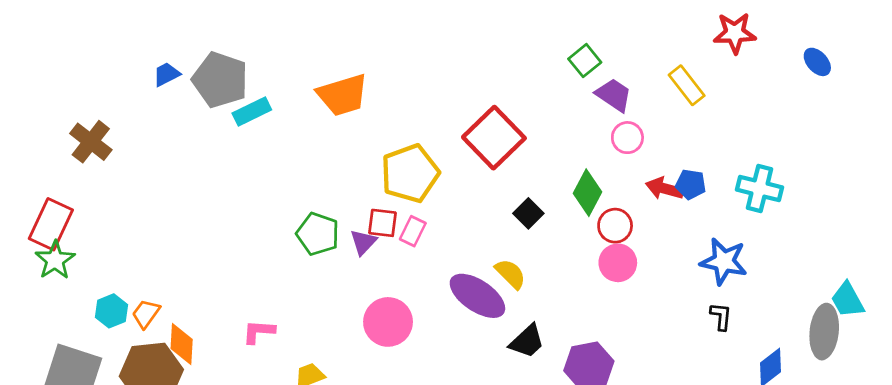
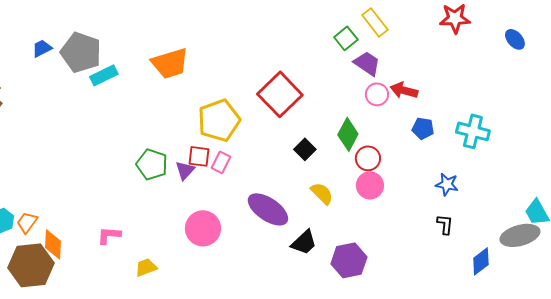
yellow rectangle: (687, 85) -> (375, 22), moved
red arrow: (665, 188) -> (404, 90), moved
blue star: (724, 261) -> (447, 184), size x0.7
yellow semicircle: (510, 274) -> (322, 193), moved
gray ellipse: (824, 332) -> (520, 235), turned 69

